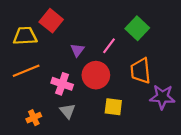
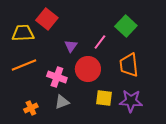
purple star: (162, 97) -> (131, 101), moved
gray triangle: (68, 111) -> (62, 102), turned 49

